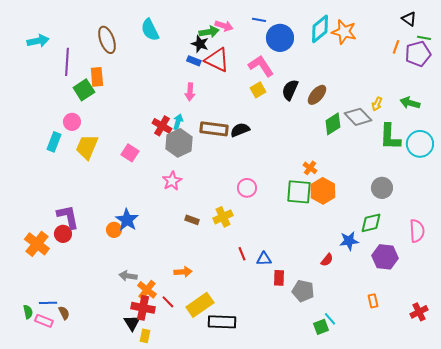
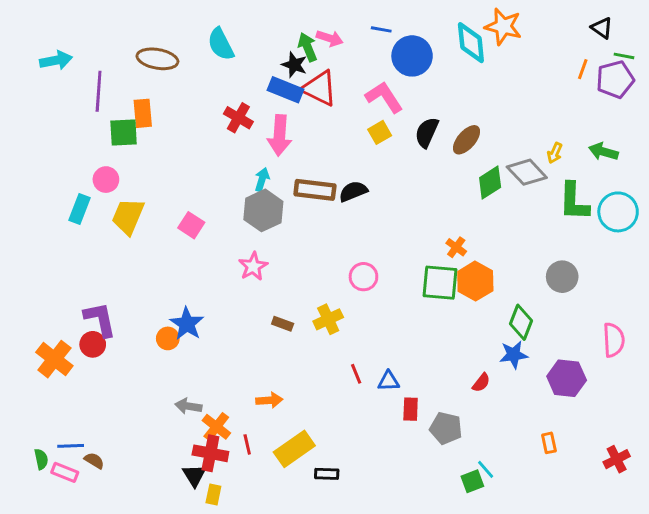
cyan diamond: (320, 29) -> (471, 43), turned -56
green arrow: (209, 32) -> (308, 47), turned -102
orange star: (344, 32) -> (503, 26), moved
brown ellipse: (107, 40) -> (157, 59), turned -60
blue rectangle: (194, 61) -> (285, 90), size x1.6
green square: (84, 90) -> (124, 132), turned 30
pink arrow: (190, 92) -> (280, 135), size x1.5
red cross: (162, 126) -> (238, 118), moved
green diamond: (371, 223) -> (521, 322), moved, turned -55
red line: (168, 302) -> (247, 444), turned 32
brown semicircle: (64, 313) -> (94, 461), turned -32
black rectangle: (222, 322) -> (327, 474), size x0.6

